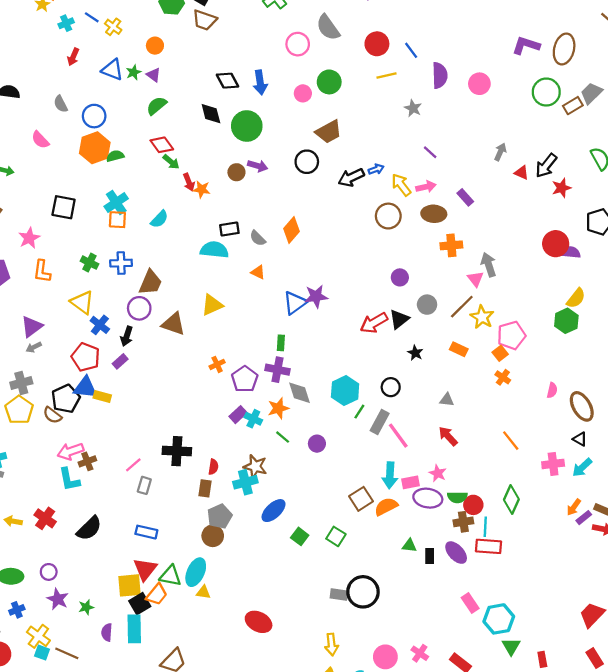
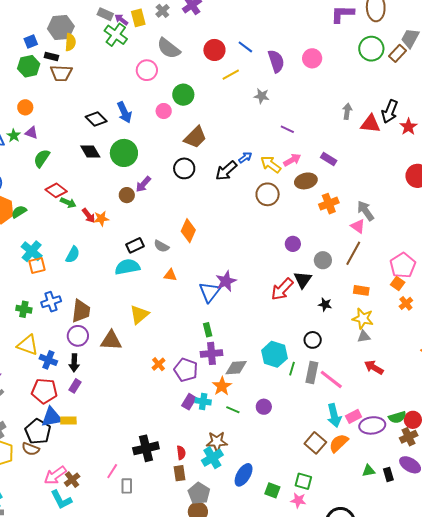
purple arrow: (258, 166) -> (143, 184), turned 132
red triangle: (522, 173) -> (370, 124), size x1.5
yellow star: (482, 317) -> (363, 319), moved
orange cross: (503, 377) -> (406, 303), turned 32
gray diamond: (300, 393) -> (236, 368), turned -60
pink star: (438, 473) -> (298, 500), moved

